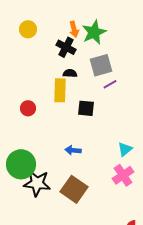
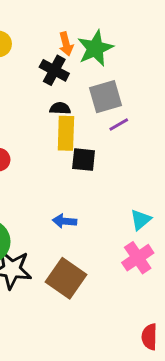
yellow rectangle: (60, 90) -> (66, 133), moved

